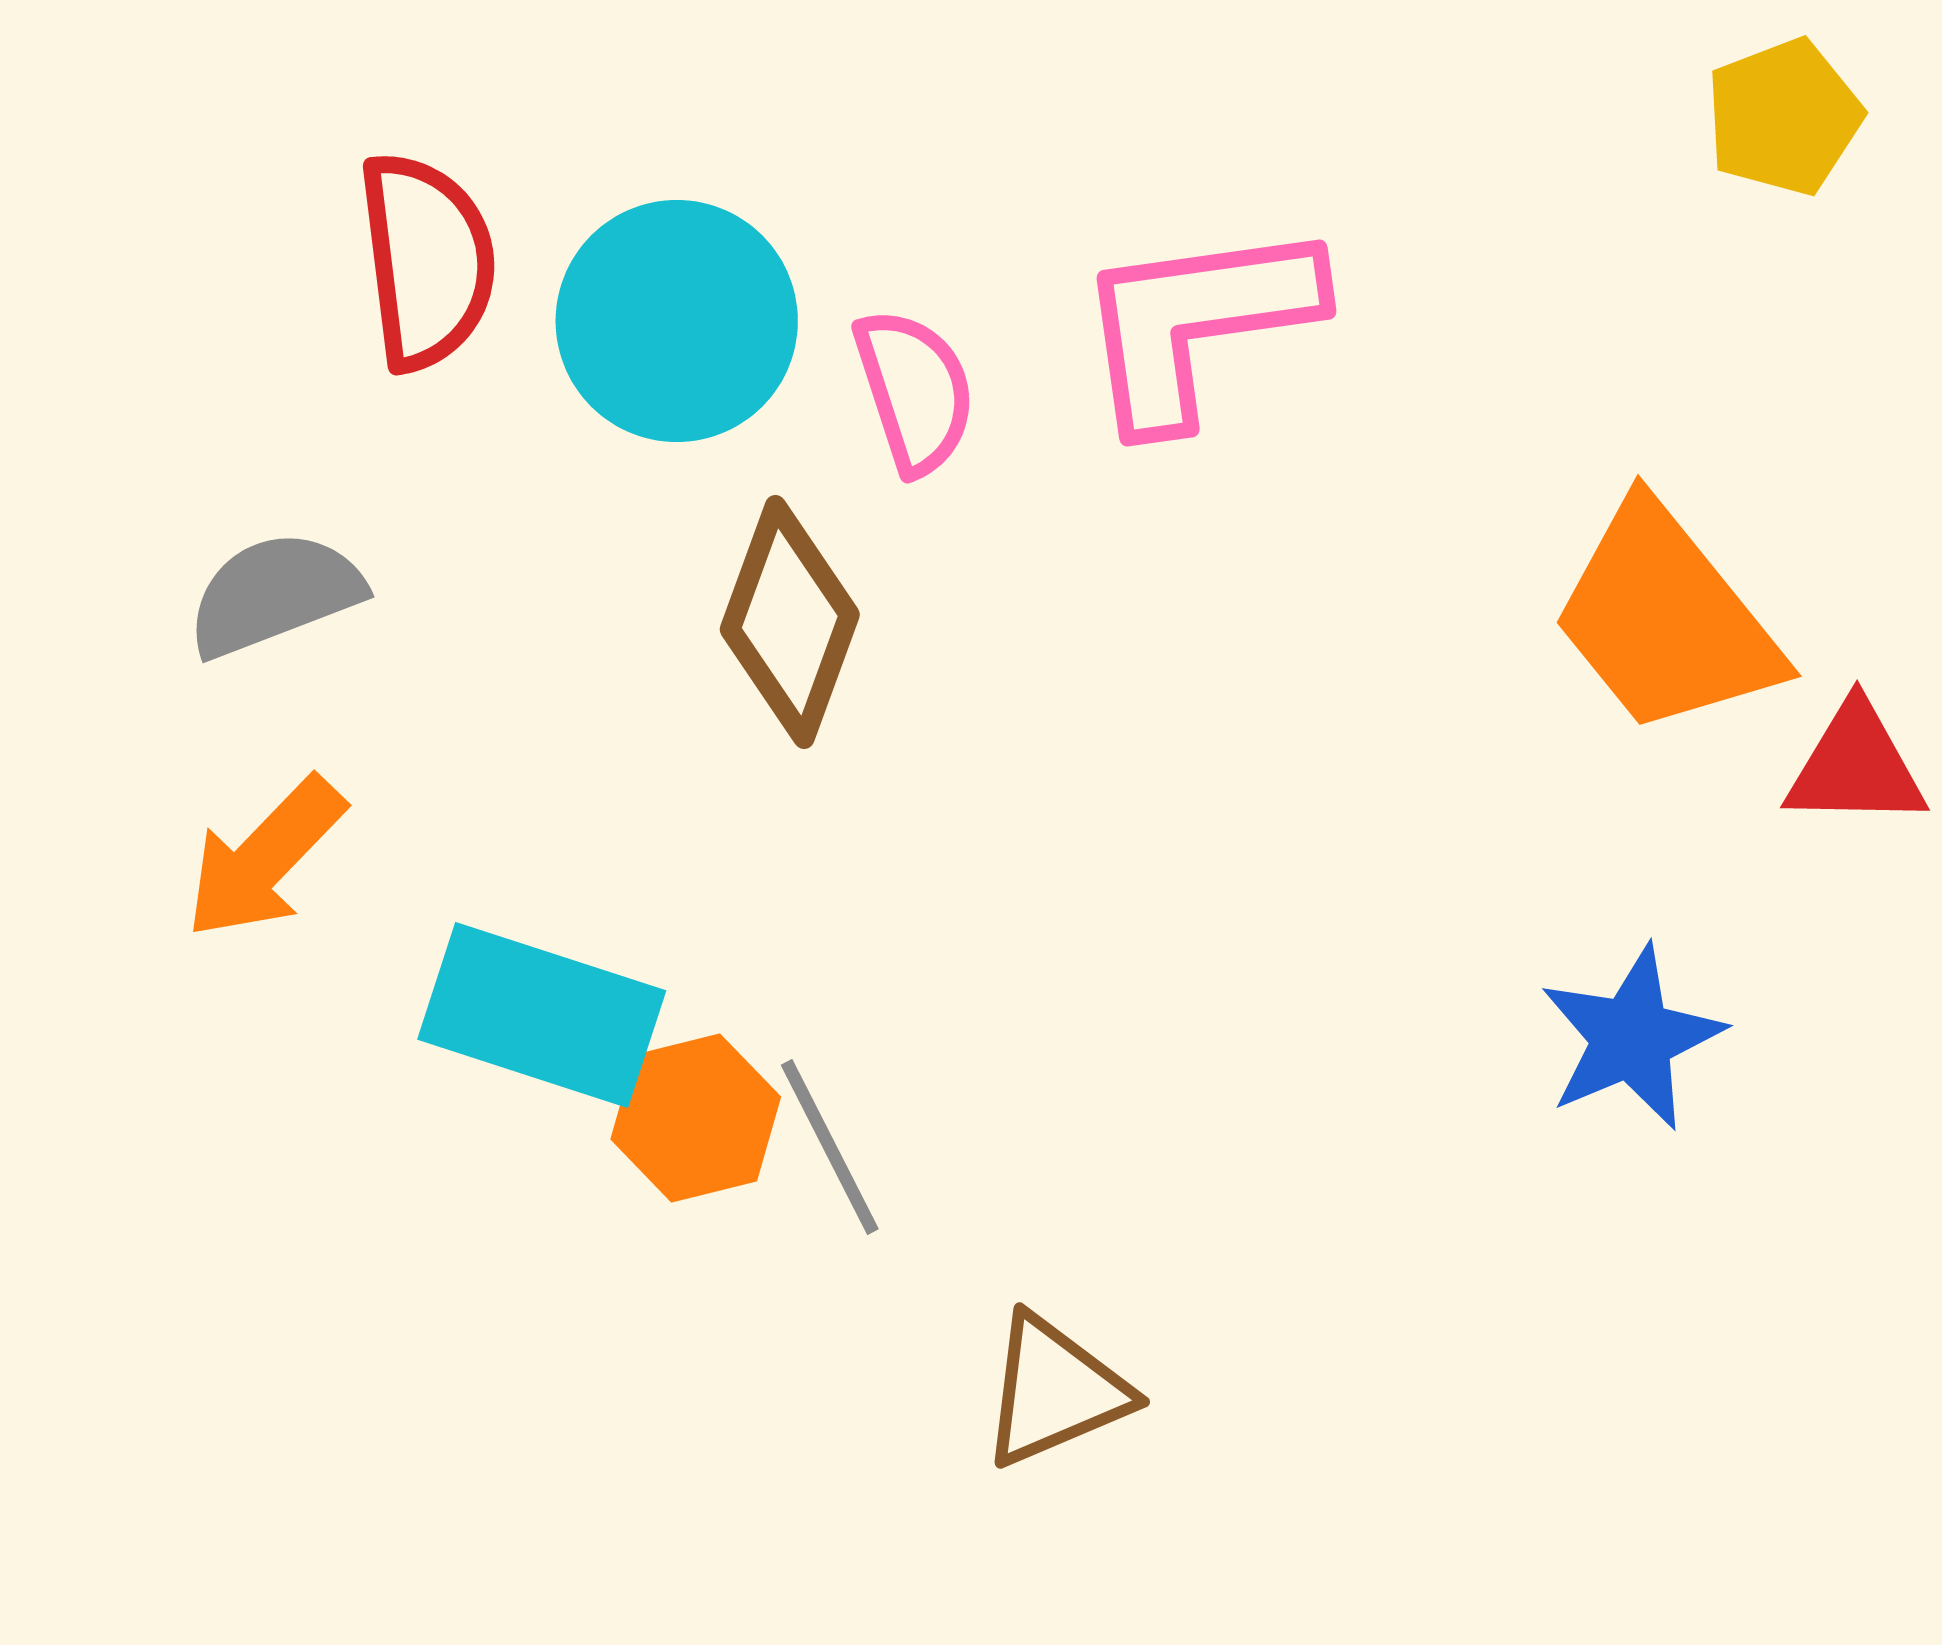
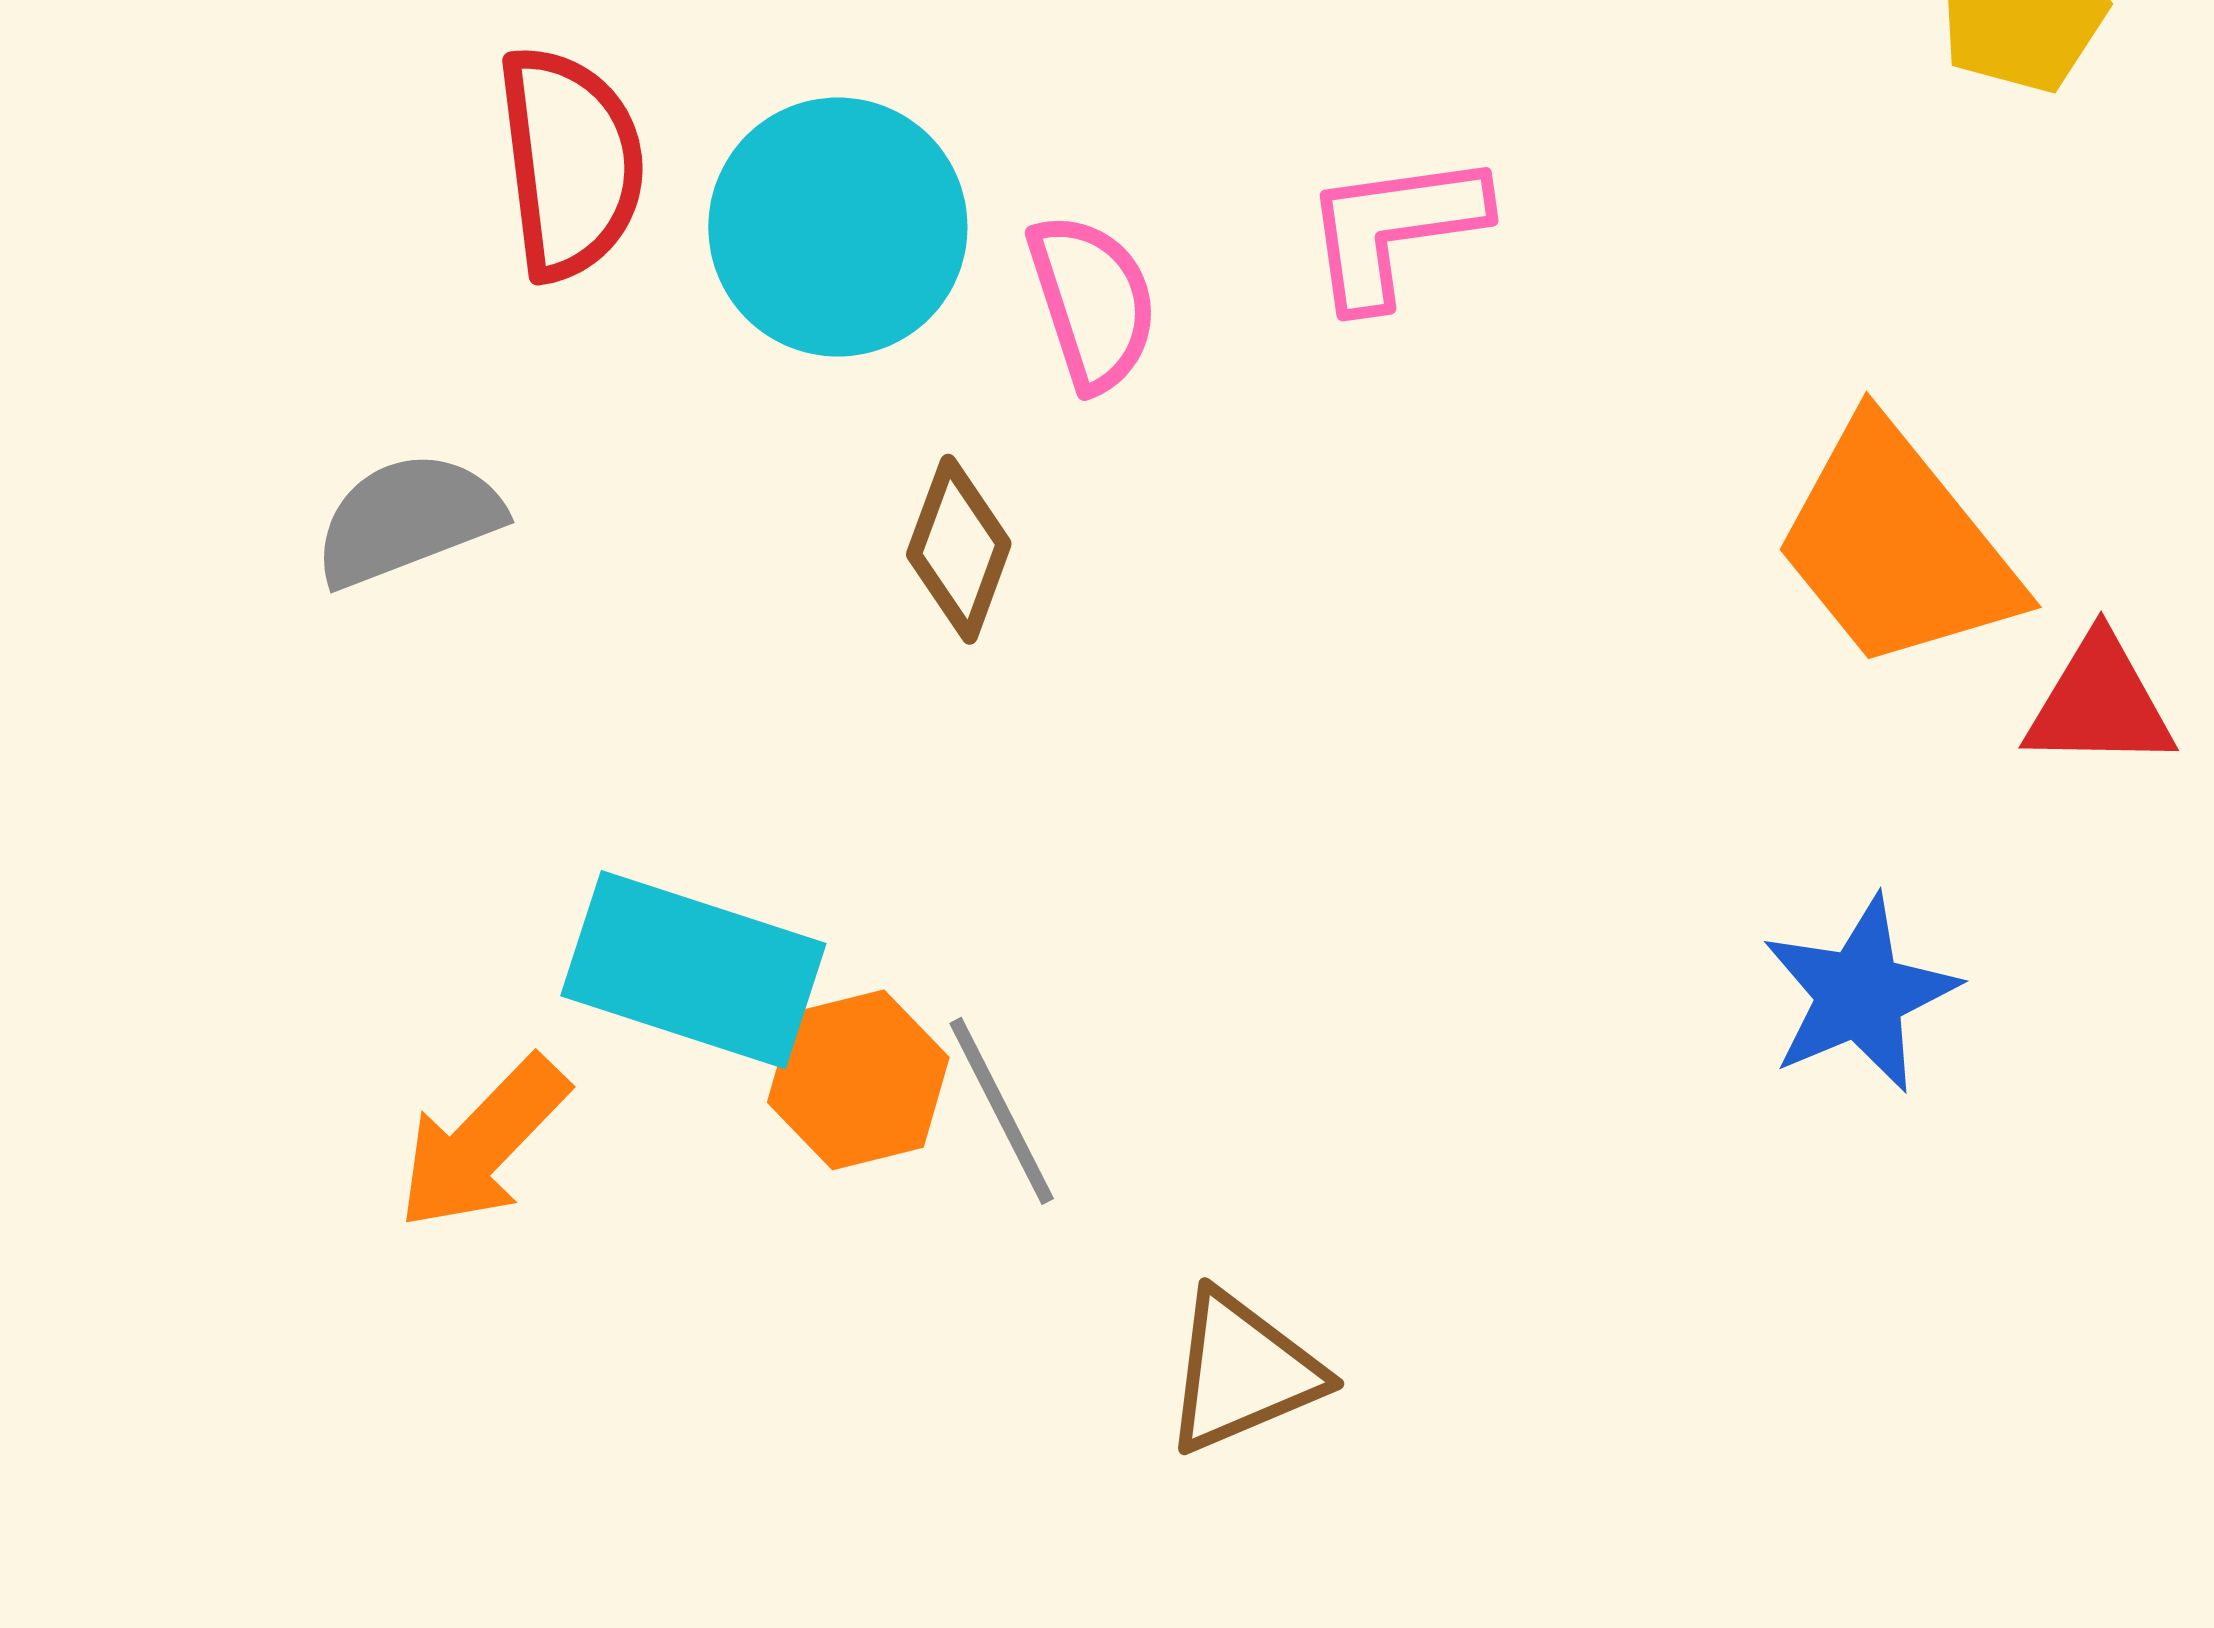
pink L-shape: (1197, 323) -> (1394, 229), size x0.7
brown diamond: (790, 622) -> (959, 549), size x0.7
orange arrow: (265, 858) -> (483, 1143), moved

